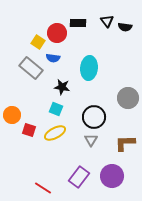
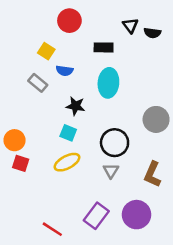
black rectangle: (78, 23) -> (104, 47), moved
red circle: (57, 33) -> (69, 21), moved
gray rectangle: (31, 68) -> (38, 83), size x0.7
red square: (29, 130) -> (21, 163), moved
brown L-shape: (125, 143) -> (152, 174), turned -65

